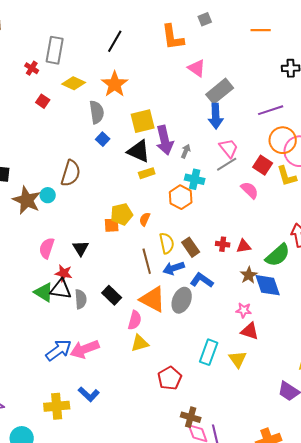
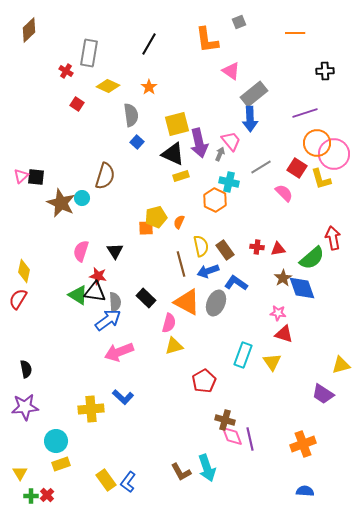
orange star: (115, 84) -> (149, 87), size x0.6
pink trapezoid: (229, 148) -> (231, 141), moved
blue arrow: (59, 350) -> (108, 320), moved

